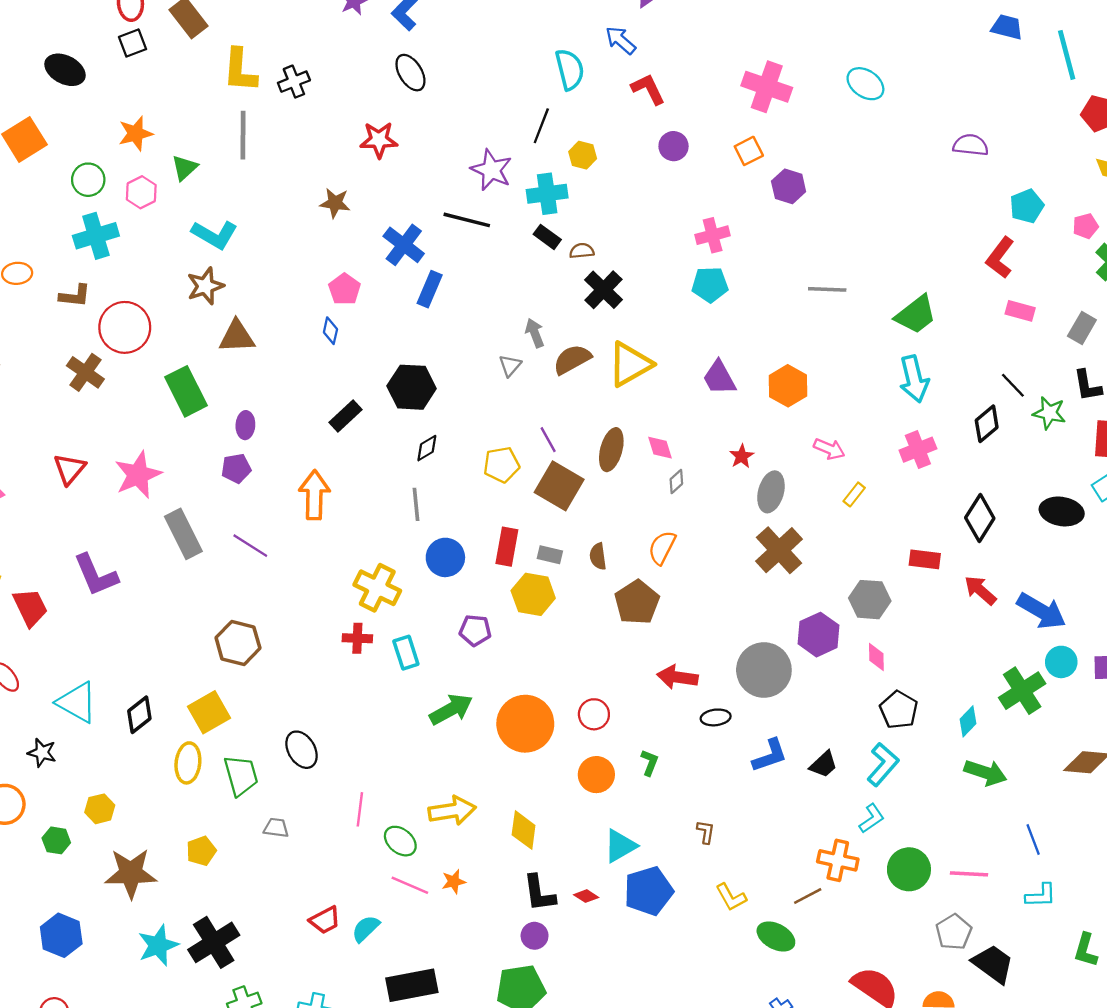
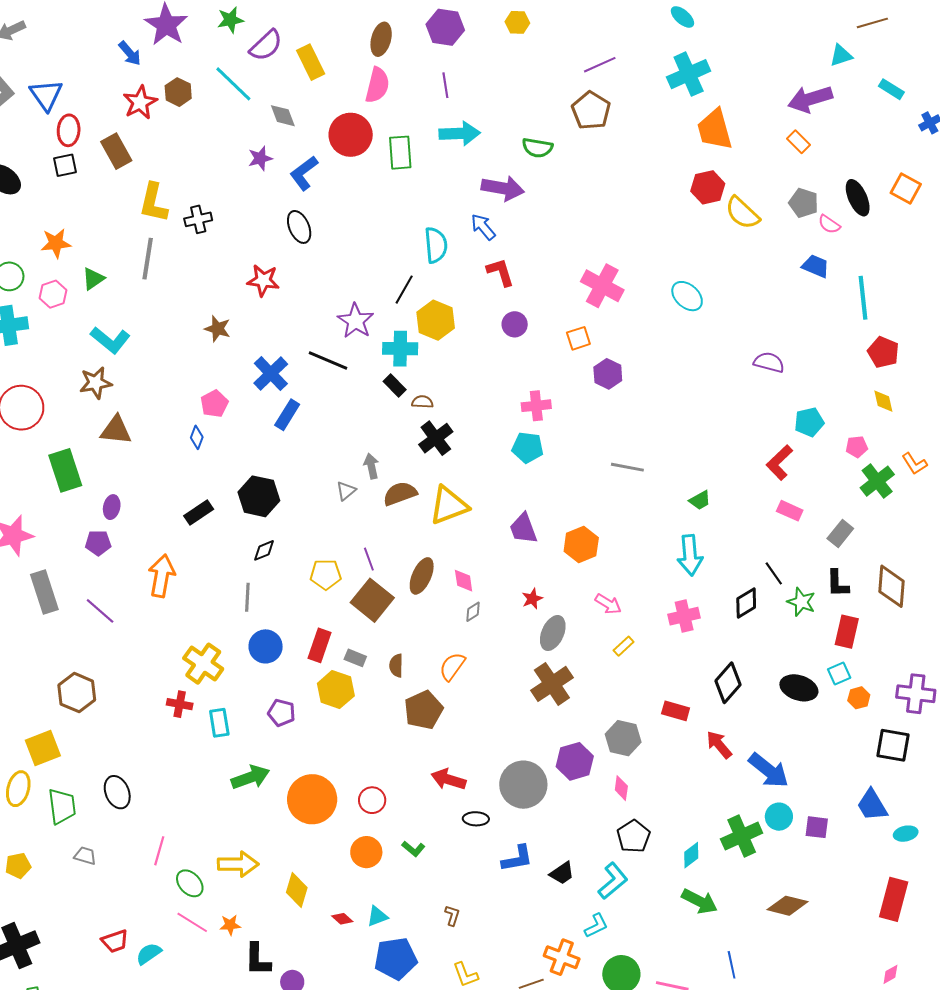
yellow hexagon: (583, 155) -> (436, 320), size x1.6
green trapezoid: (916, 315) -> (700, 500), size x0.6
green L-shape: (650, 763) -> (413, 849), turned 100
cyan triangle: (620, 846) -> (377, 916), size x0.7
black L-shape: (539, 893) -> (258, 959), moved
red diamond: (586, 896) -> (342, 919), moved

